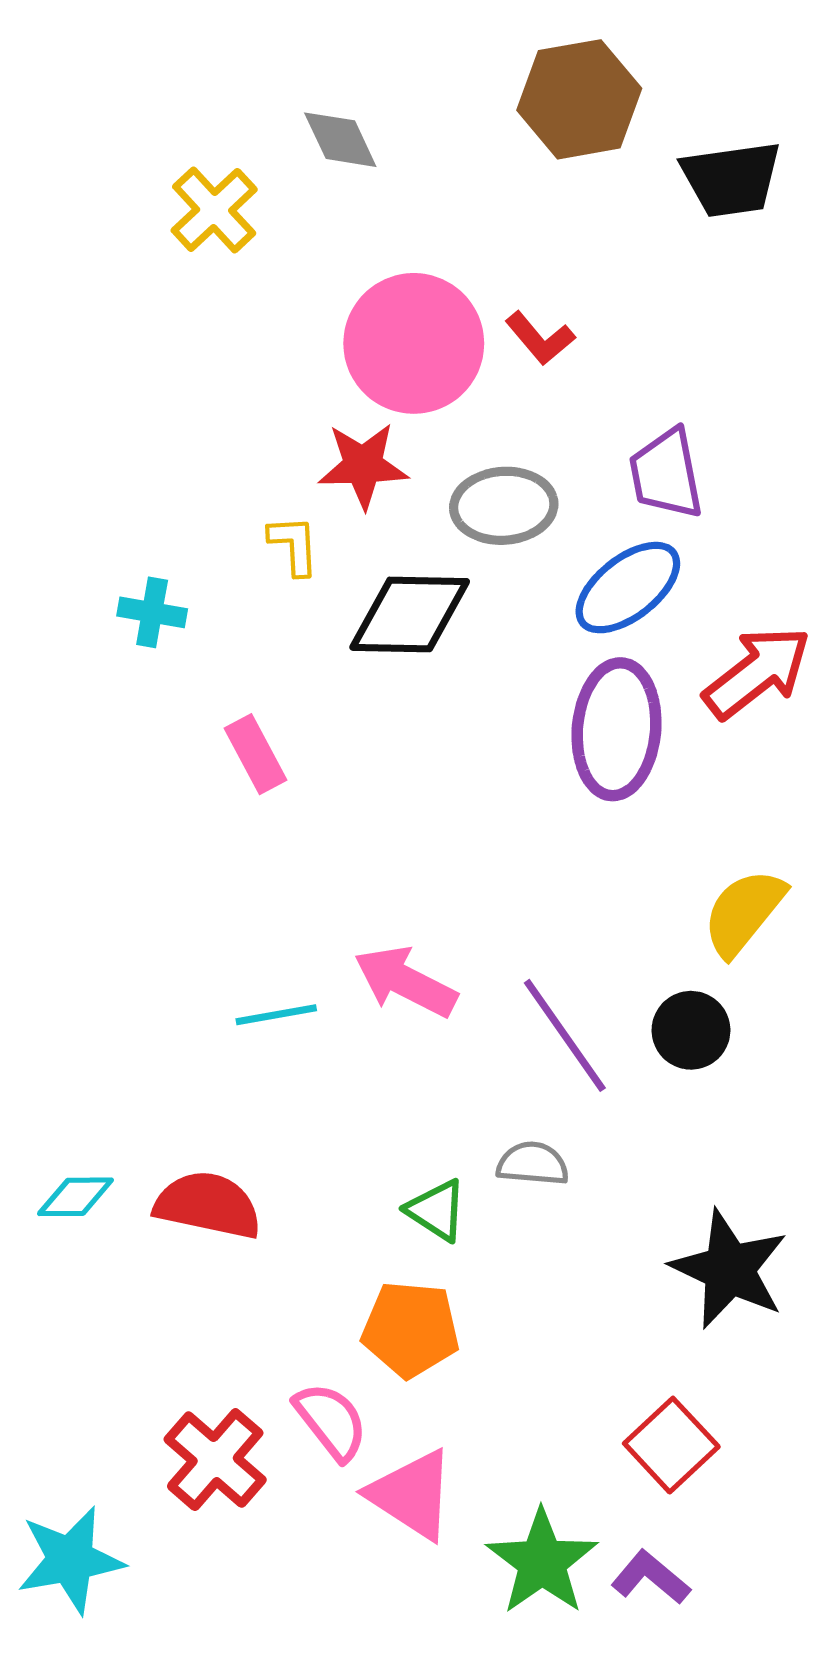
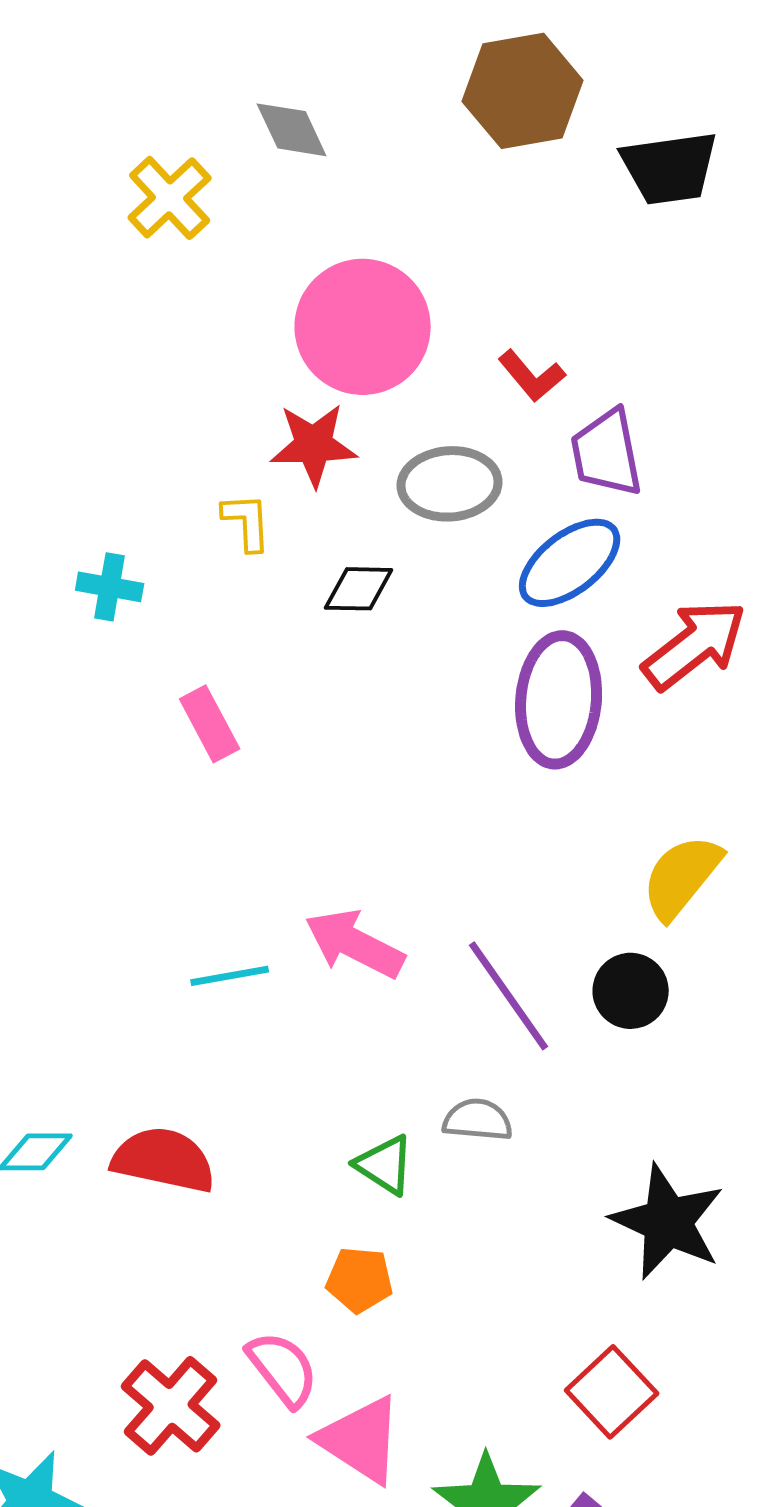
red L-shape: (540, 338) -> (532, 376), moved
black diamond: (410, 614) -> (359, 589), size x0.6
orange pentagon: (411, 1329) -> (360, 1280), size x0.7

